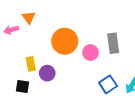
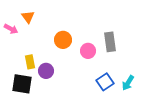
pink arrow: (11, 30) -> (11, 29), turned -136
orange circle: (65, 41) -> (63, 40), size x0.7
black square: (22, 87) -> (22, 84), size x1.5

